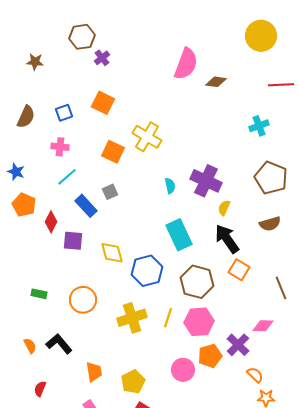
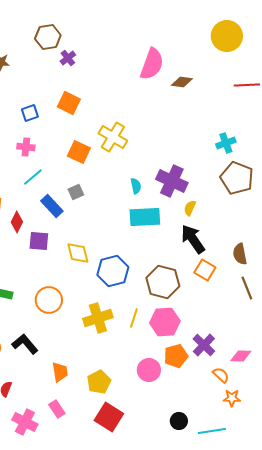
cyan cross: (259, 126) -> (226, 143), moved
brown semicircle: (270, 224) -> (240, 254), moved, turned 95
cyan rectangle: (179, 235) -> (145, 217), moved, turned -68
pink diamond: (263, 326) -> (241, 356), moved

